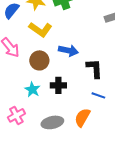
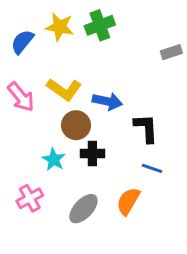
yellow L-shape: (40, 29) -> (64, 89), moved
brown circle: (39, 60) -> (76, 125), moved
gray ellipse: (52, 122) -> (83, 209), turned -35

